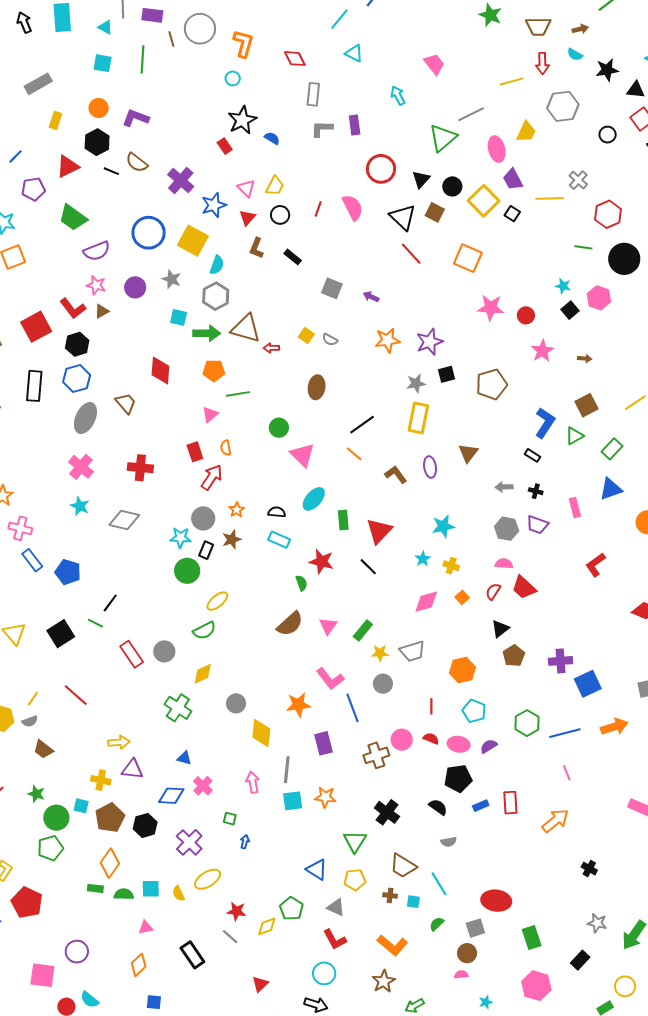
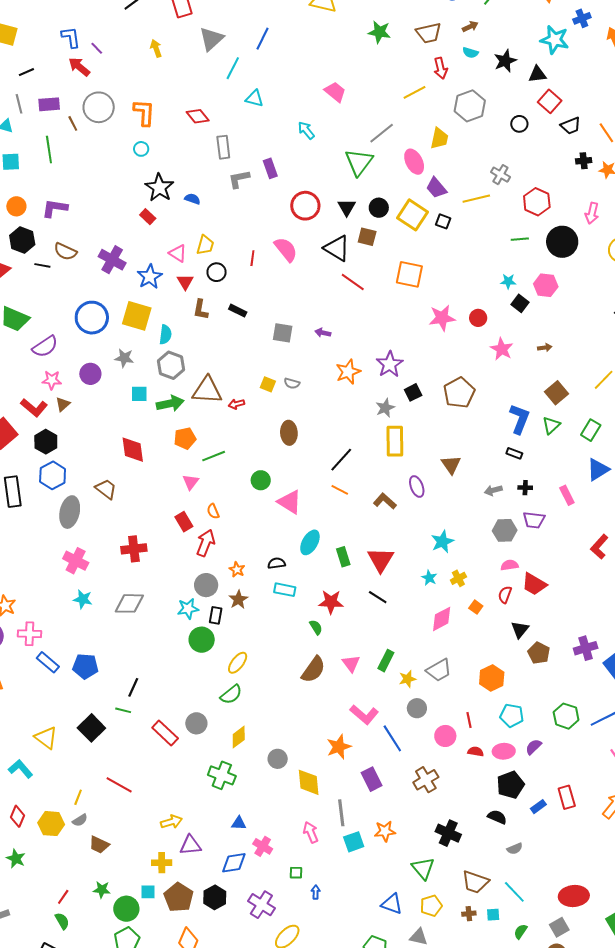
yellow cross: (451, 566) -> (458, 578), turned -35
pink circle: (402, 740) -> (445, 736), moved

